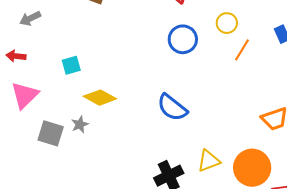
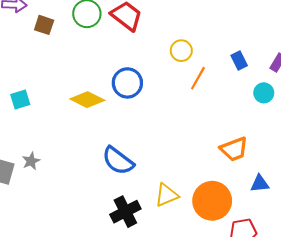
blue circle: (183, 39) -> (127, 83), moved
yellow diamond: (100, 98) -> (87, 100), moved
blue semicircle: (172, 108) -> (118, 161), moved

